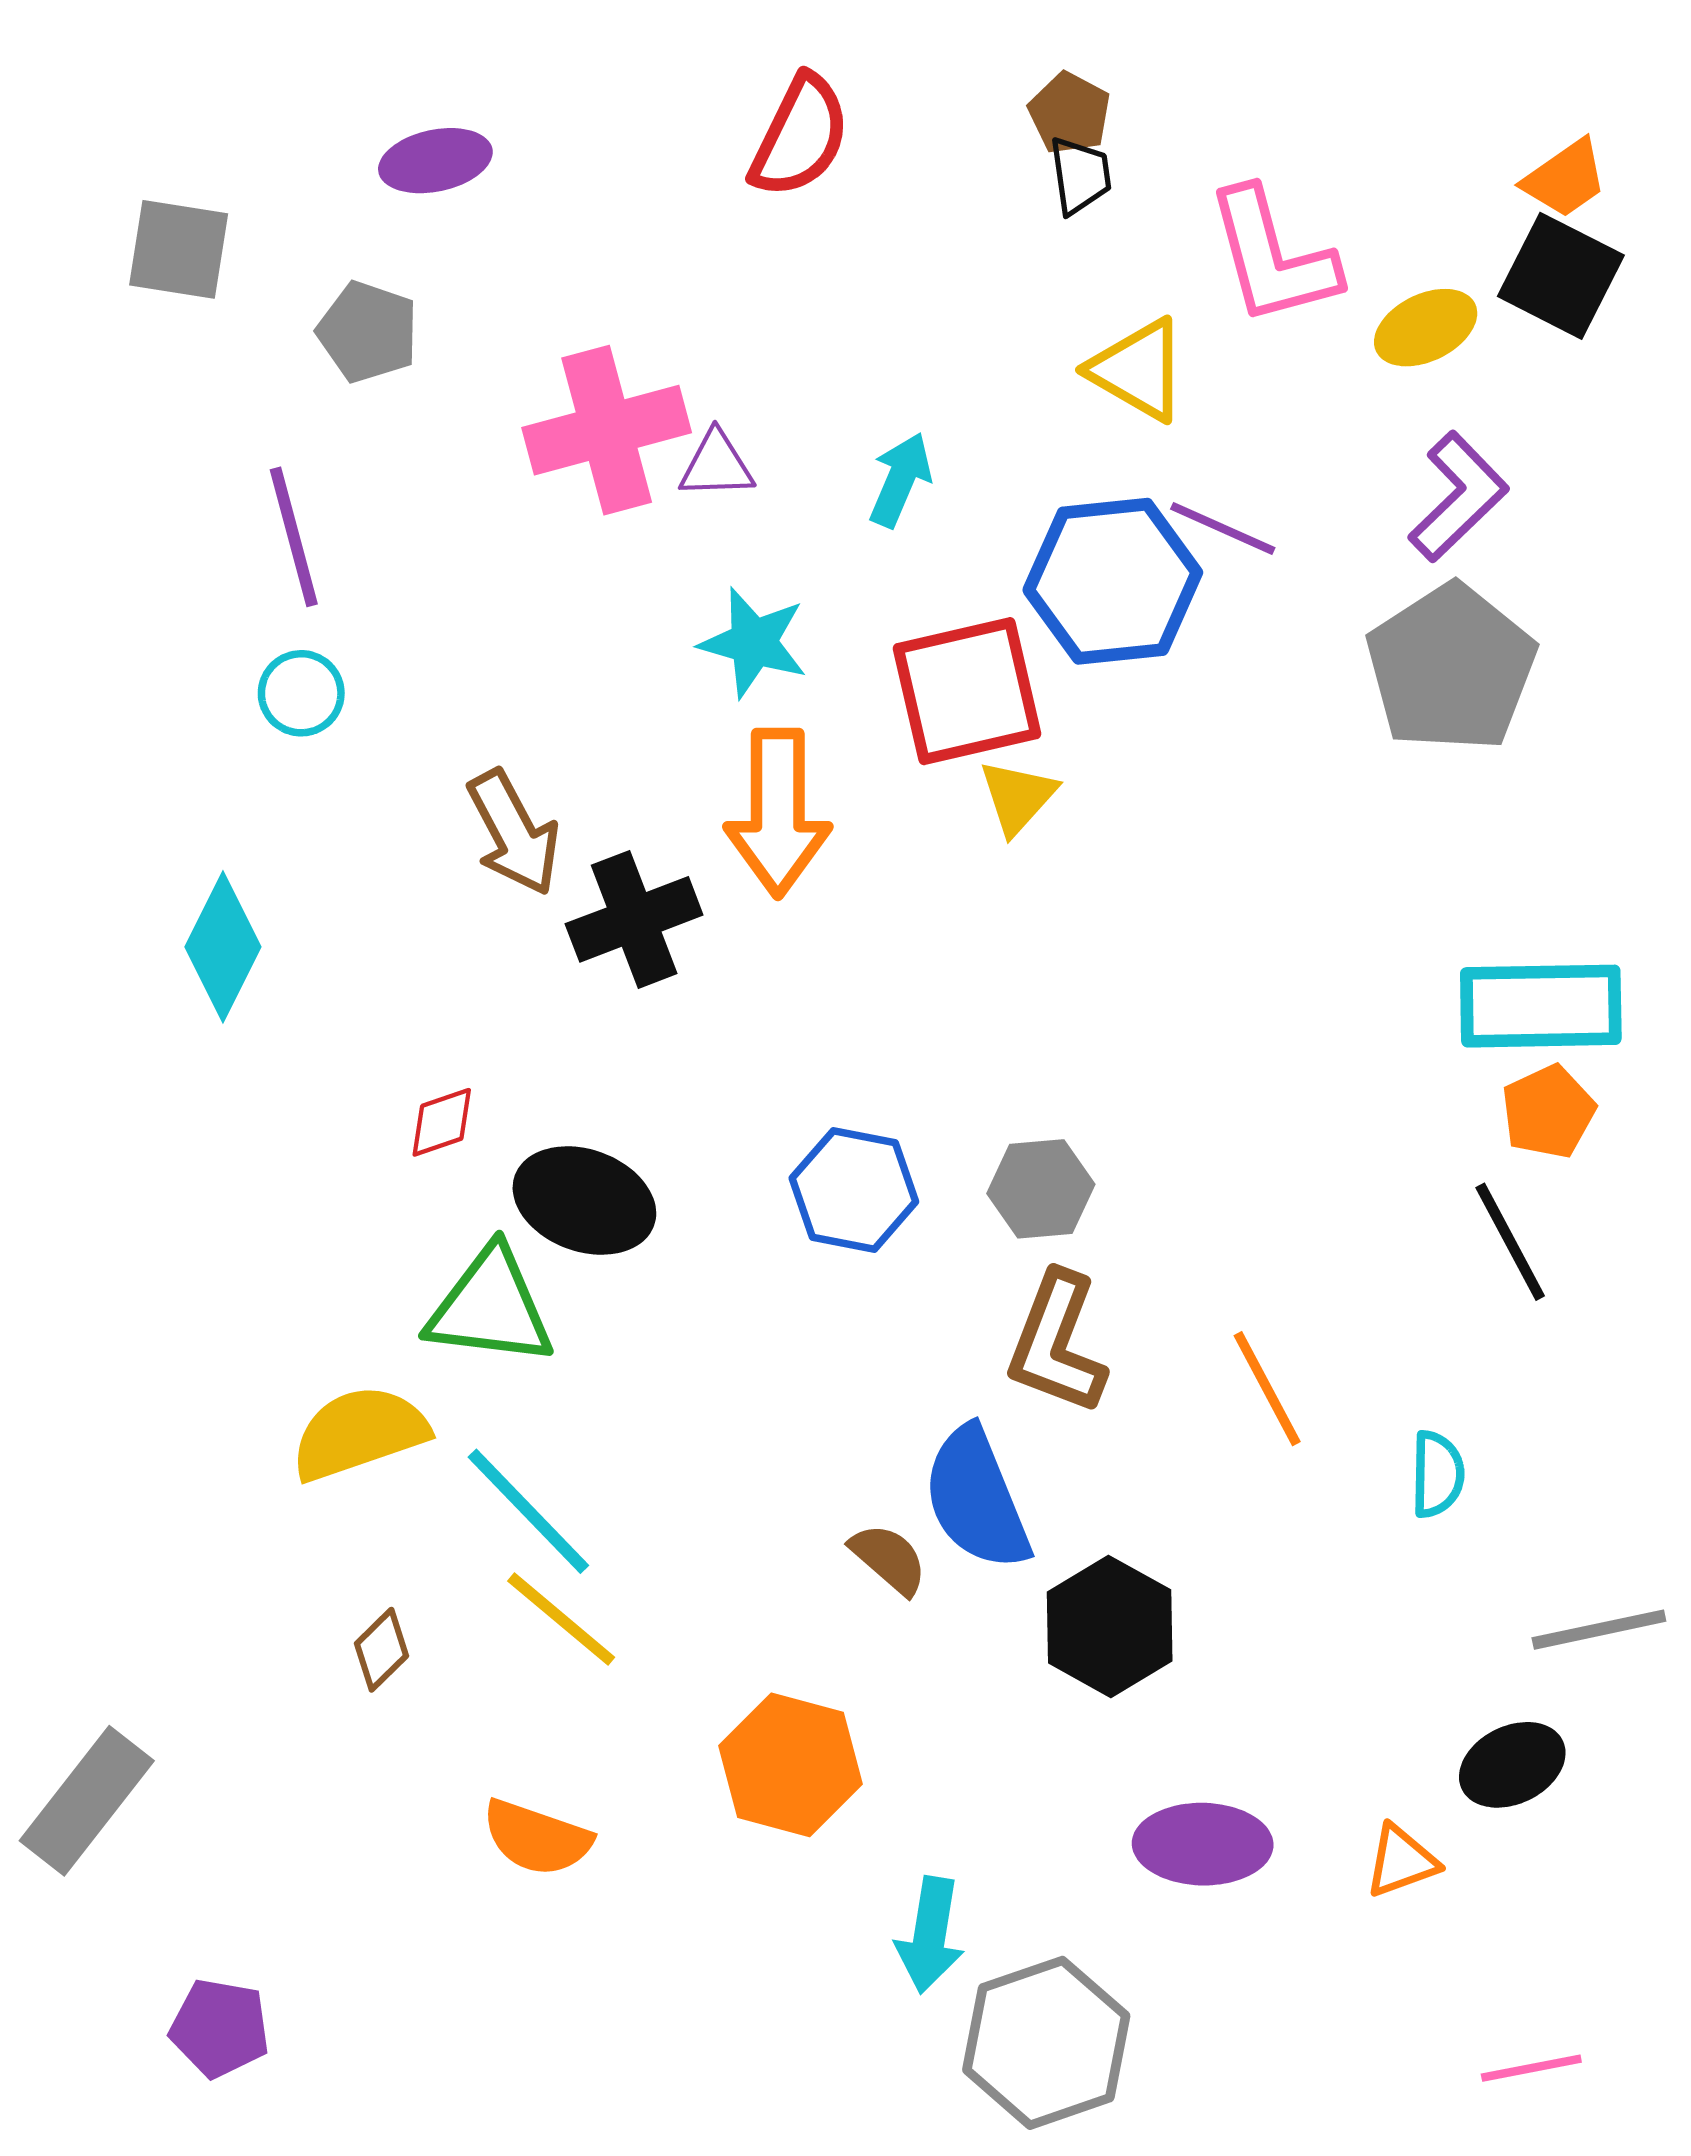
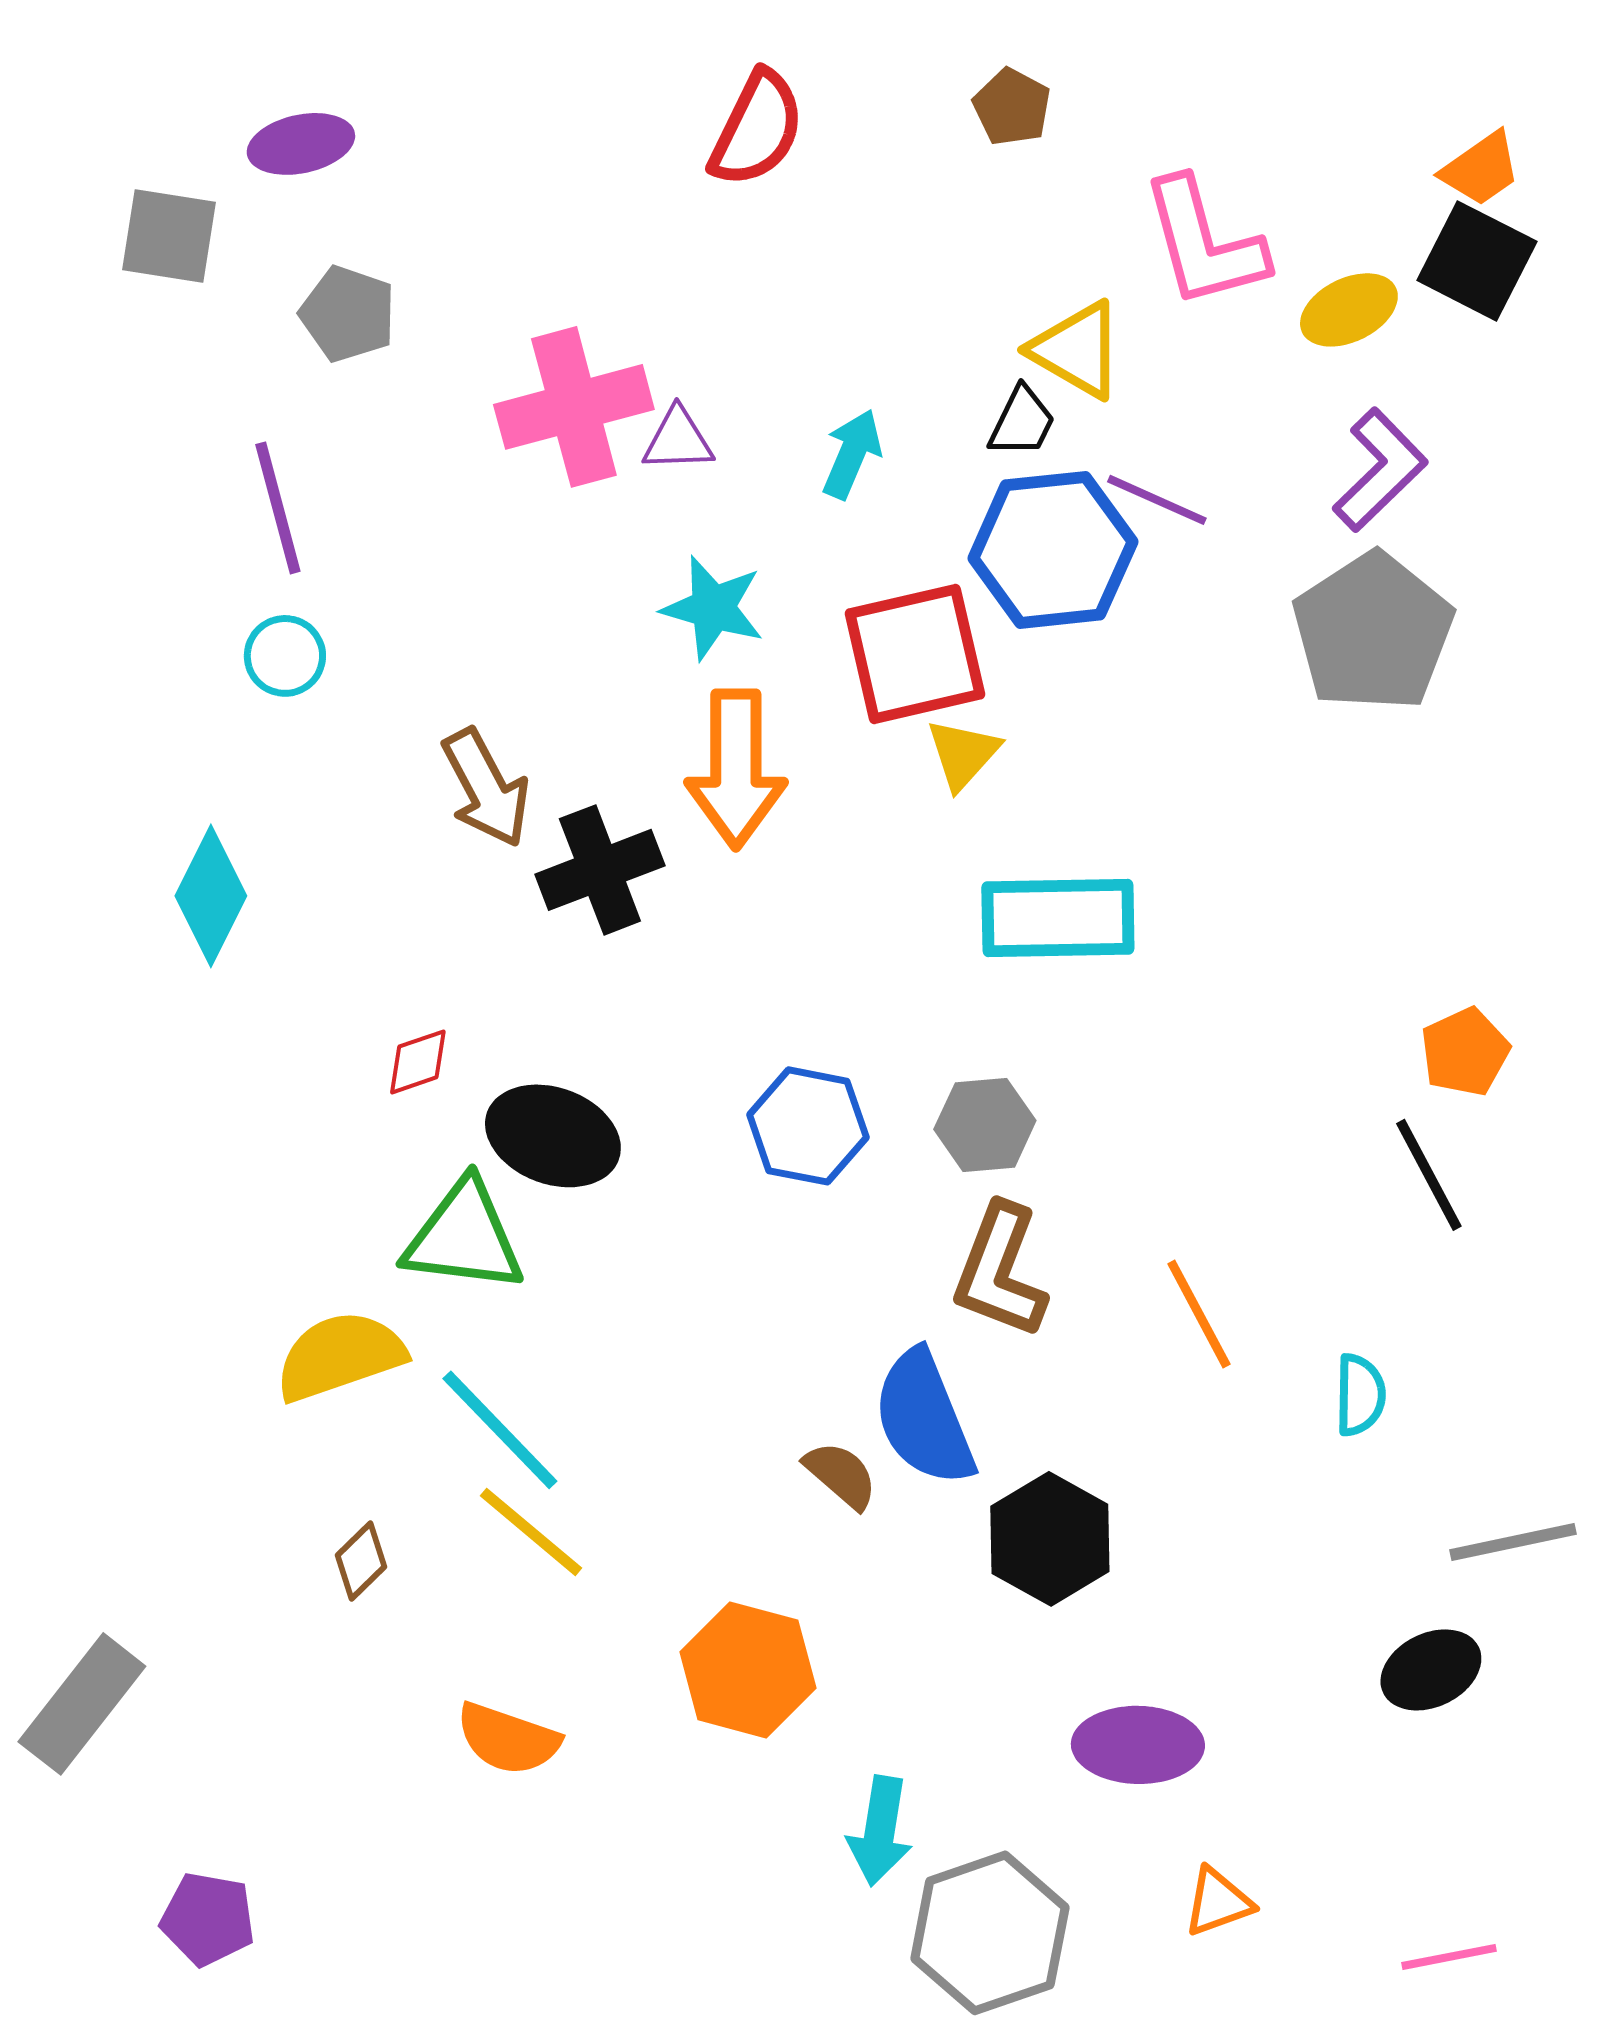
purple ellipse: (435, 161) -> (301, 144), moved
black trapezoid: (1080, 175) -> (1022, 422), moved, turned 34
cyan rectangle: (1541, 1006) -> (1058, 918), moved
orange triangle: (1401, 1861) -> (1218, 1902), moved

